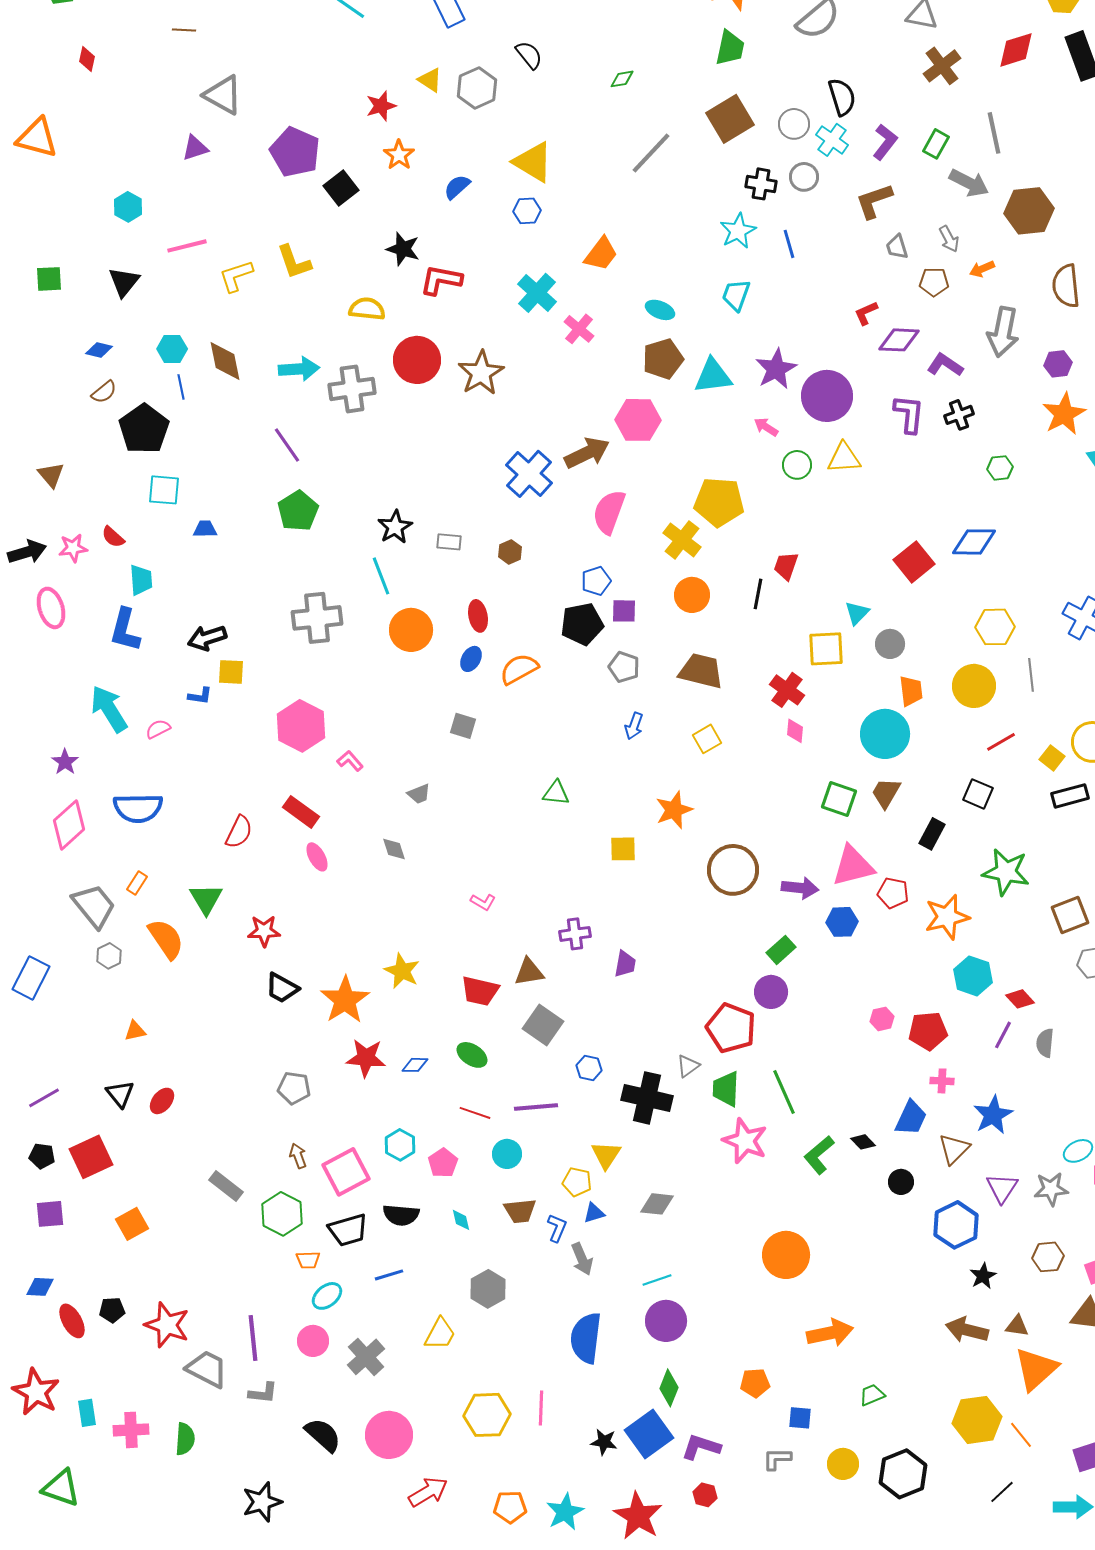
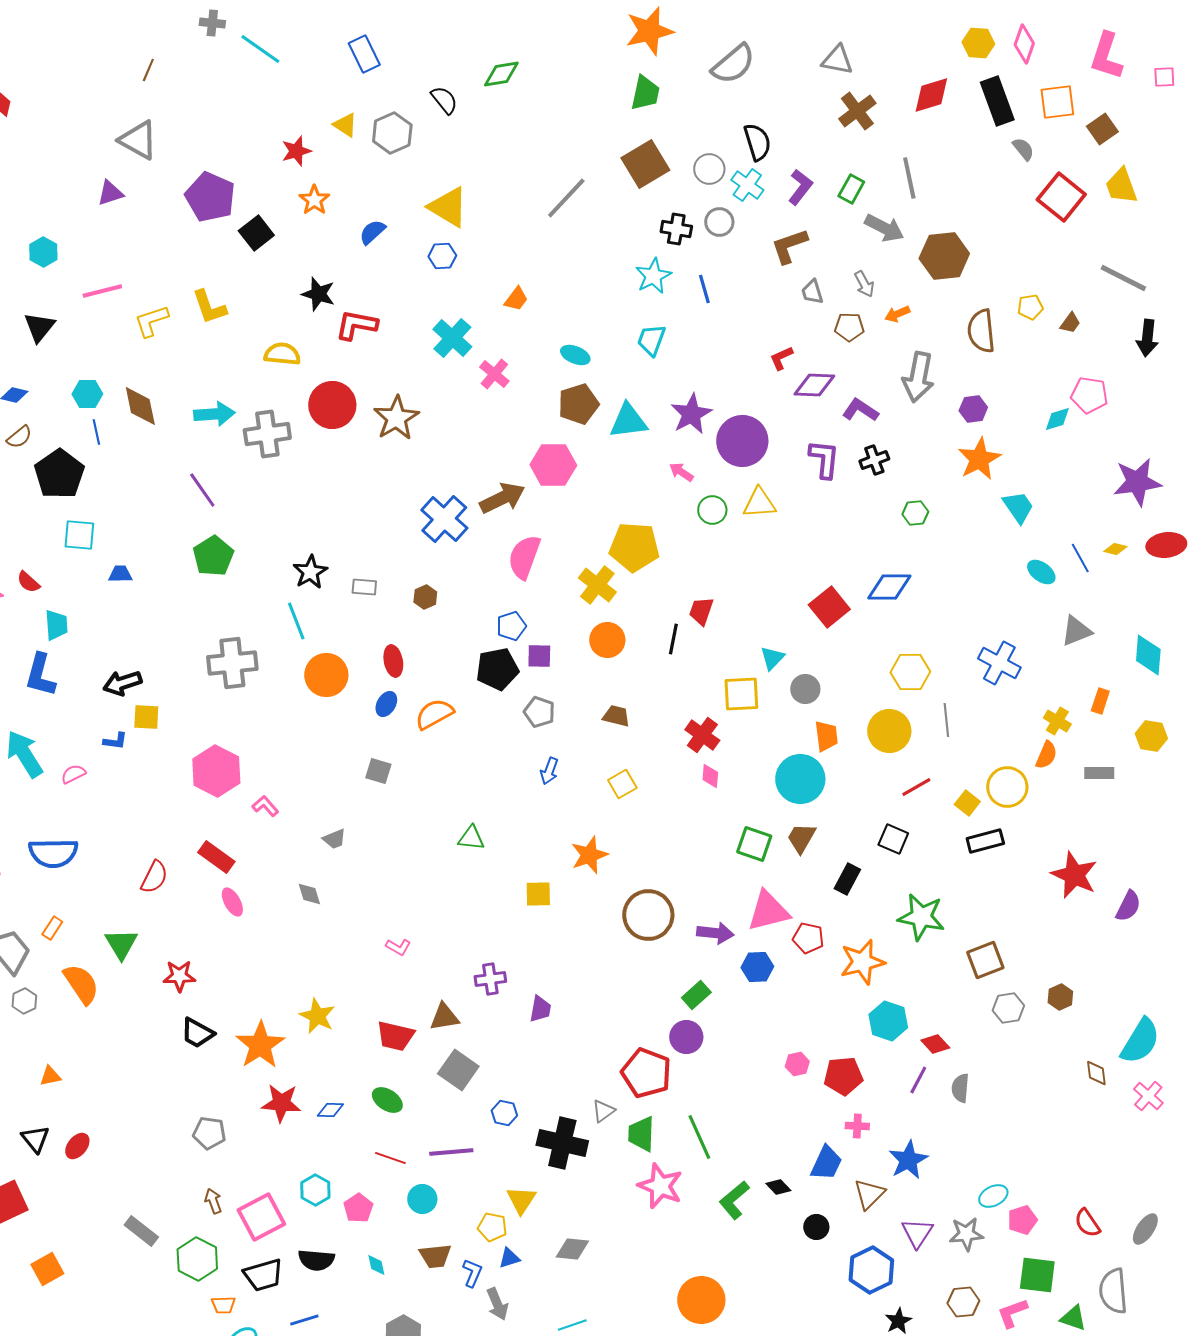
brown line: (184, 30) -> (148, 70), moved, turned -70
green diamond: (622, 79) -> (501, 74), moved, size x1.5
orange trapezoid: (601, 254) -> (516, 299), size x0.7
brown trapezoid: (701, 671) -> (616, 716), size x0.6

